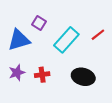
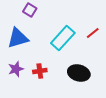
purple square: (39, 23) -> (30, 10), moved

